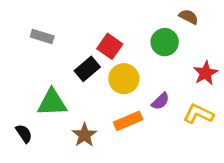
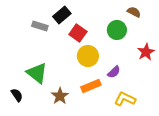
gray rectangle: (42, 36) -> (40, 26), moved
black rectangle: (87, 69) -> (62, 15), moved
green triangle: (52, 103) -> (37, 73), turned 40
yellow L-shape: (198, 114) -> (125, 99), moved

